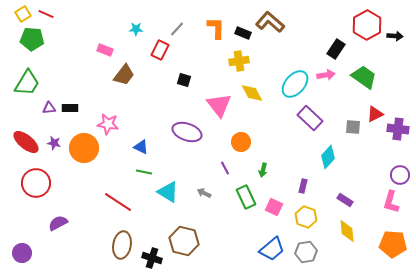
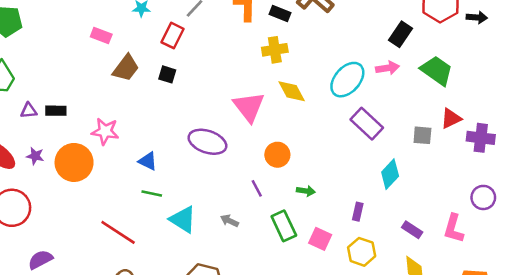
black square: (184, 80) -> (167, 74), moved
green arrow: (263, 170) -> (306, 191), turned -96
pink L-shape: (391, 202) -> (454, 229), moved

